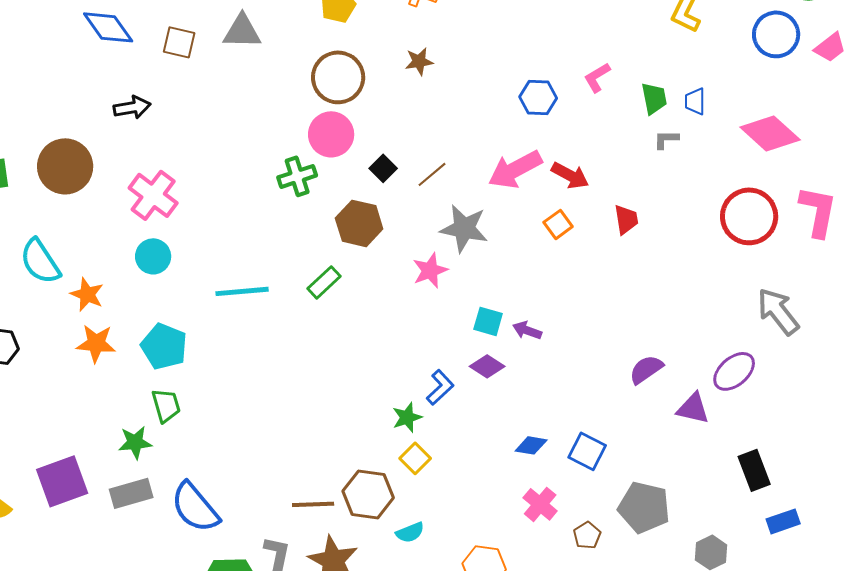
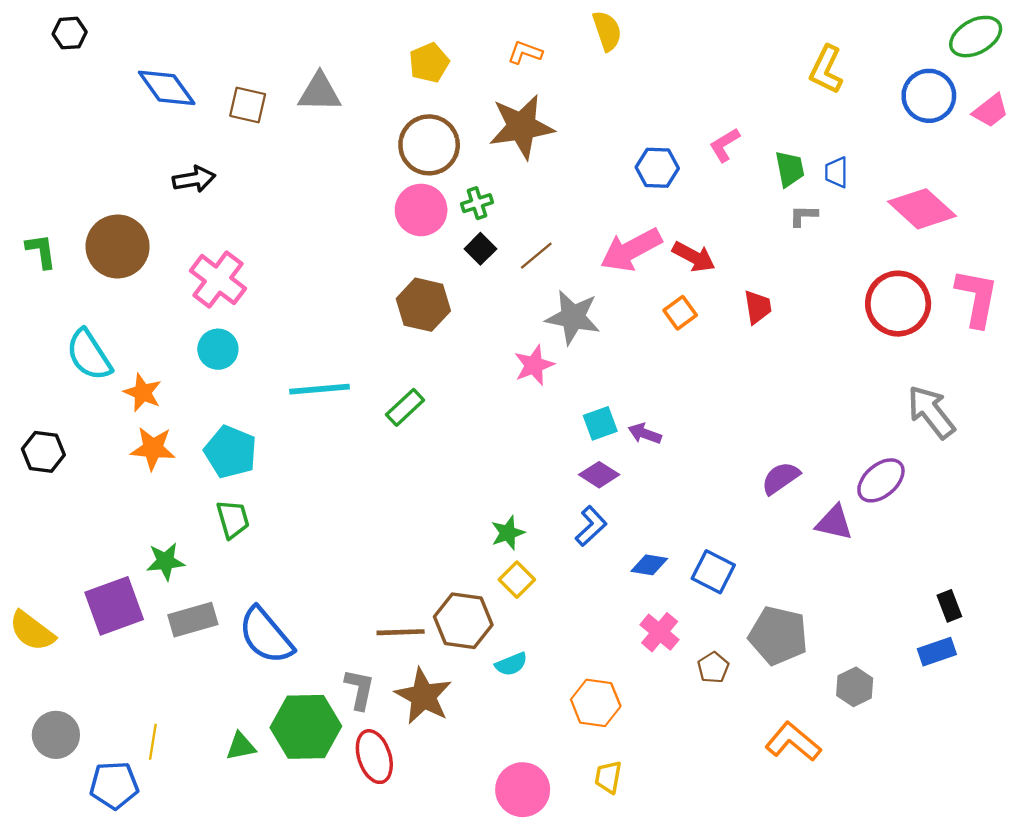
brown star: (419, 61) -> (521, 127), size x2.0
green cross: (297, 176) -> (477, 203), moved, size x0.7
brown hexagon: (359, 223) -> (423, 305), moved
green rectangle: (324, 282) -> (405, 407), moved
cyan square: (488, 321) -> (600, 423), turned -36
blue L-shape: (440, 387) -> (591, 526), moved
green star: (135, 442) -> (165, 561), moved
black rectangle: (754, 470) -> (949, 606), moved, size x0.7

